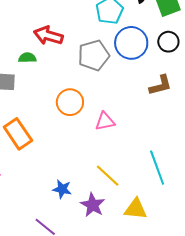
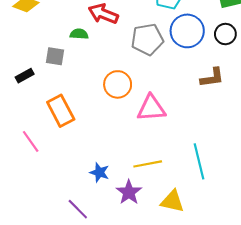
pink triangle: (105, 121) -> (151, 108), size x1.4
yellow line: (108, 176) -> (148, 164), turned -60

